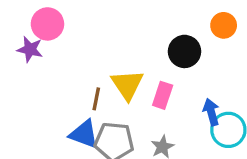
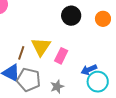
black circle: (185, 51) -> (71, 16), moved
blue arrow: (211, 112) -> (89, 70), turned -105

